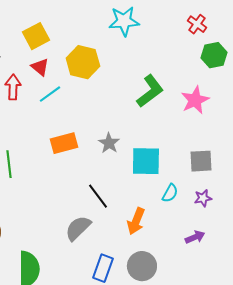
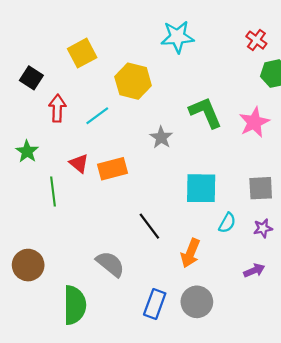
red triangle: (40, 67) -> (79, 163), moved
green L-shape: (150, 91) -> (206, 113), turned -76
gray star: (109, 143) -> (161, 137), moved
gray semicircle: (78, 228) -> (110, 264), moved, turned 84

